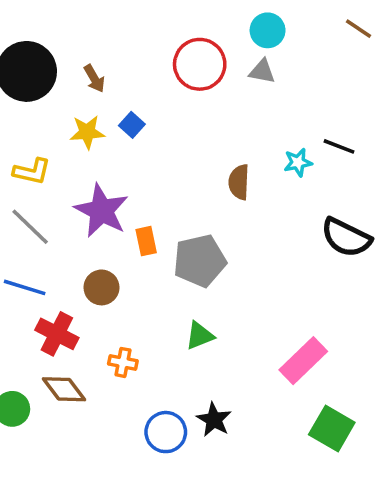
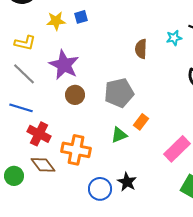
blue square: (132, 125) -> (81, 17), turned 32
orange rectangle: (146, 241) -> (141, 122), moved, turned 49
brown circle: (101, 287) -> (75, 95), moved
orange cross: (123, 362) -> (76, 150), size x1.8

